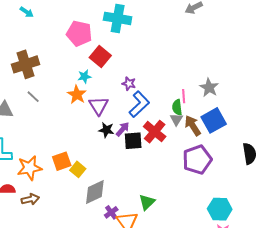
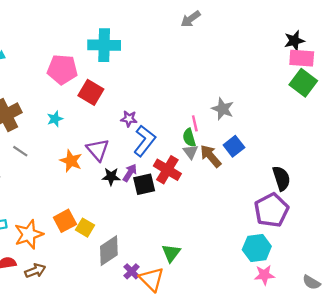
cyan star: (84, 76) -> (55, 119), moved
orange star: (77, 95) -> (71, 161), moved
blue square: (214, 120) -> (234, 146), size x0.7
purple pentagon: (197, 160) -> (271, 210), moved

